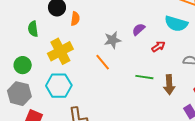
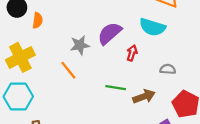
purple semicircle: (139, 29) -> (110, 33), size x1.6
red arrow: (158, 47) -> (132, 53), turned -40
brown arrow: (169, 85) -> (144, 96), turned -108

